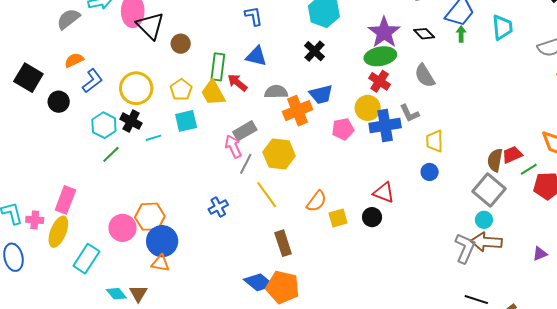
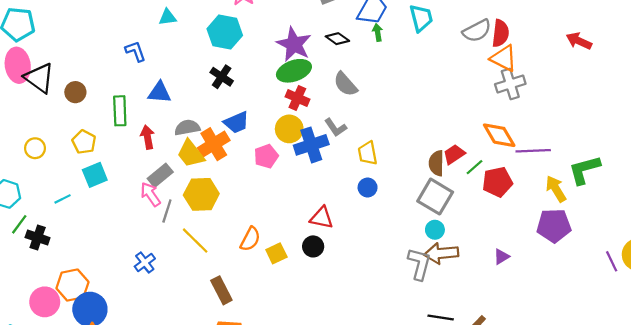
blue L-shape: (254, 16) -> (135, 51), moved
red arrow: (237, 83) -> (148, 137), moved, turned 50
yellow circle: (136, 88) -> (35, 148), size x0.6
yellow trapezoid: (213, 93) -> (191, 154), moved
black cross: (131, 121) -> (38, 238), moved

